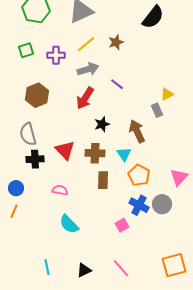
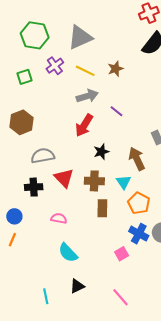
yellow line: (86, 44) -> (85, 71), turned 66
purple cross: (56, 55) -> (55, 66), moved, turned -36
brown hexagon: (37, 95) -> (21, 122), moved
gray semicircle: (28, 134) -> (43, 156), moved, turned 95
black triangle: (84, 270) -> (77, 286), moved

